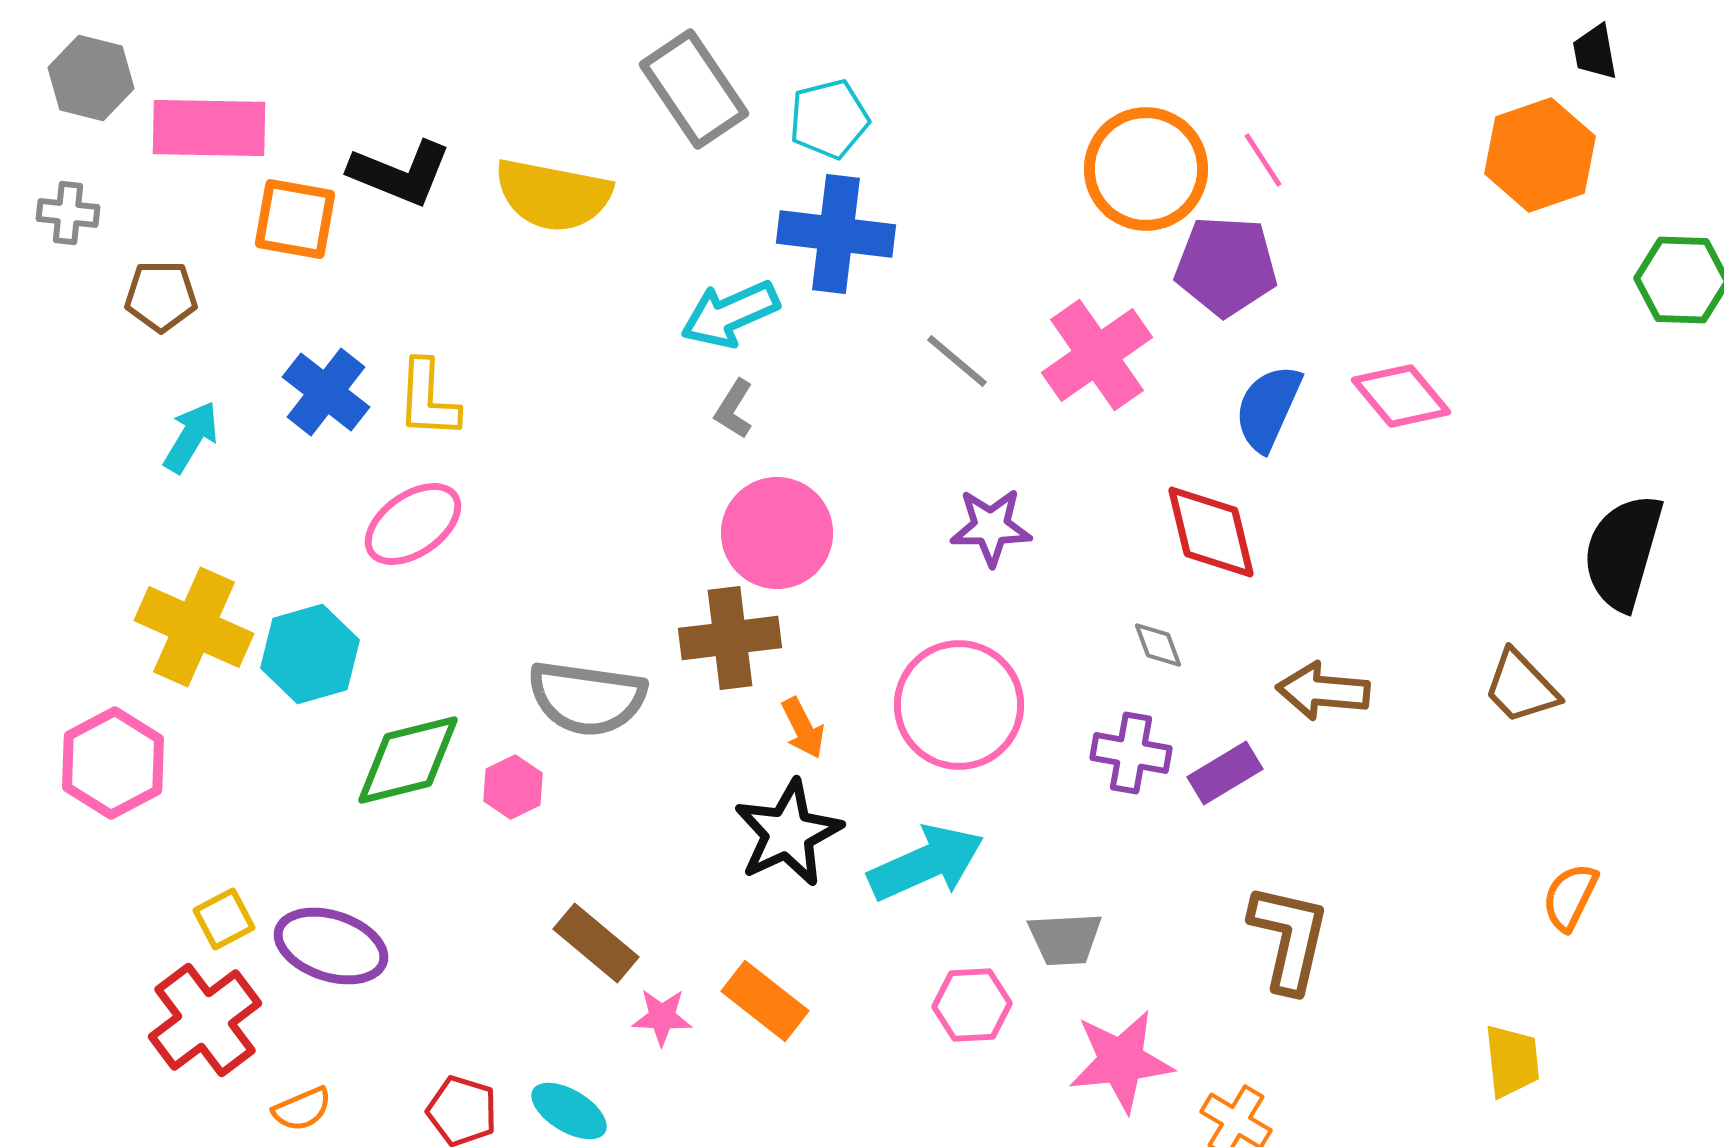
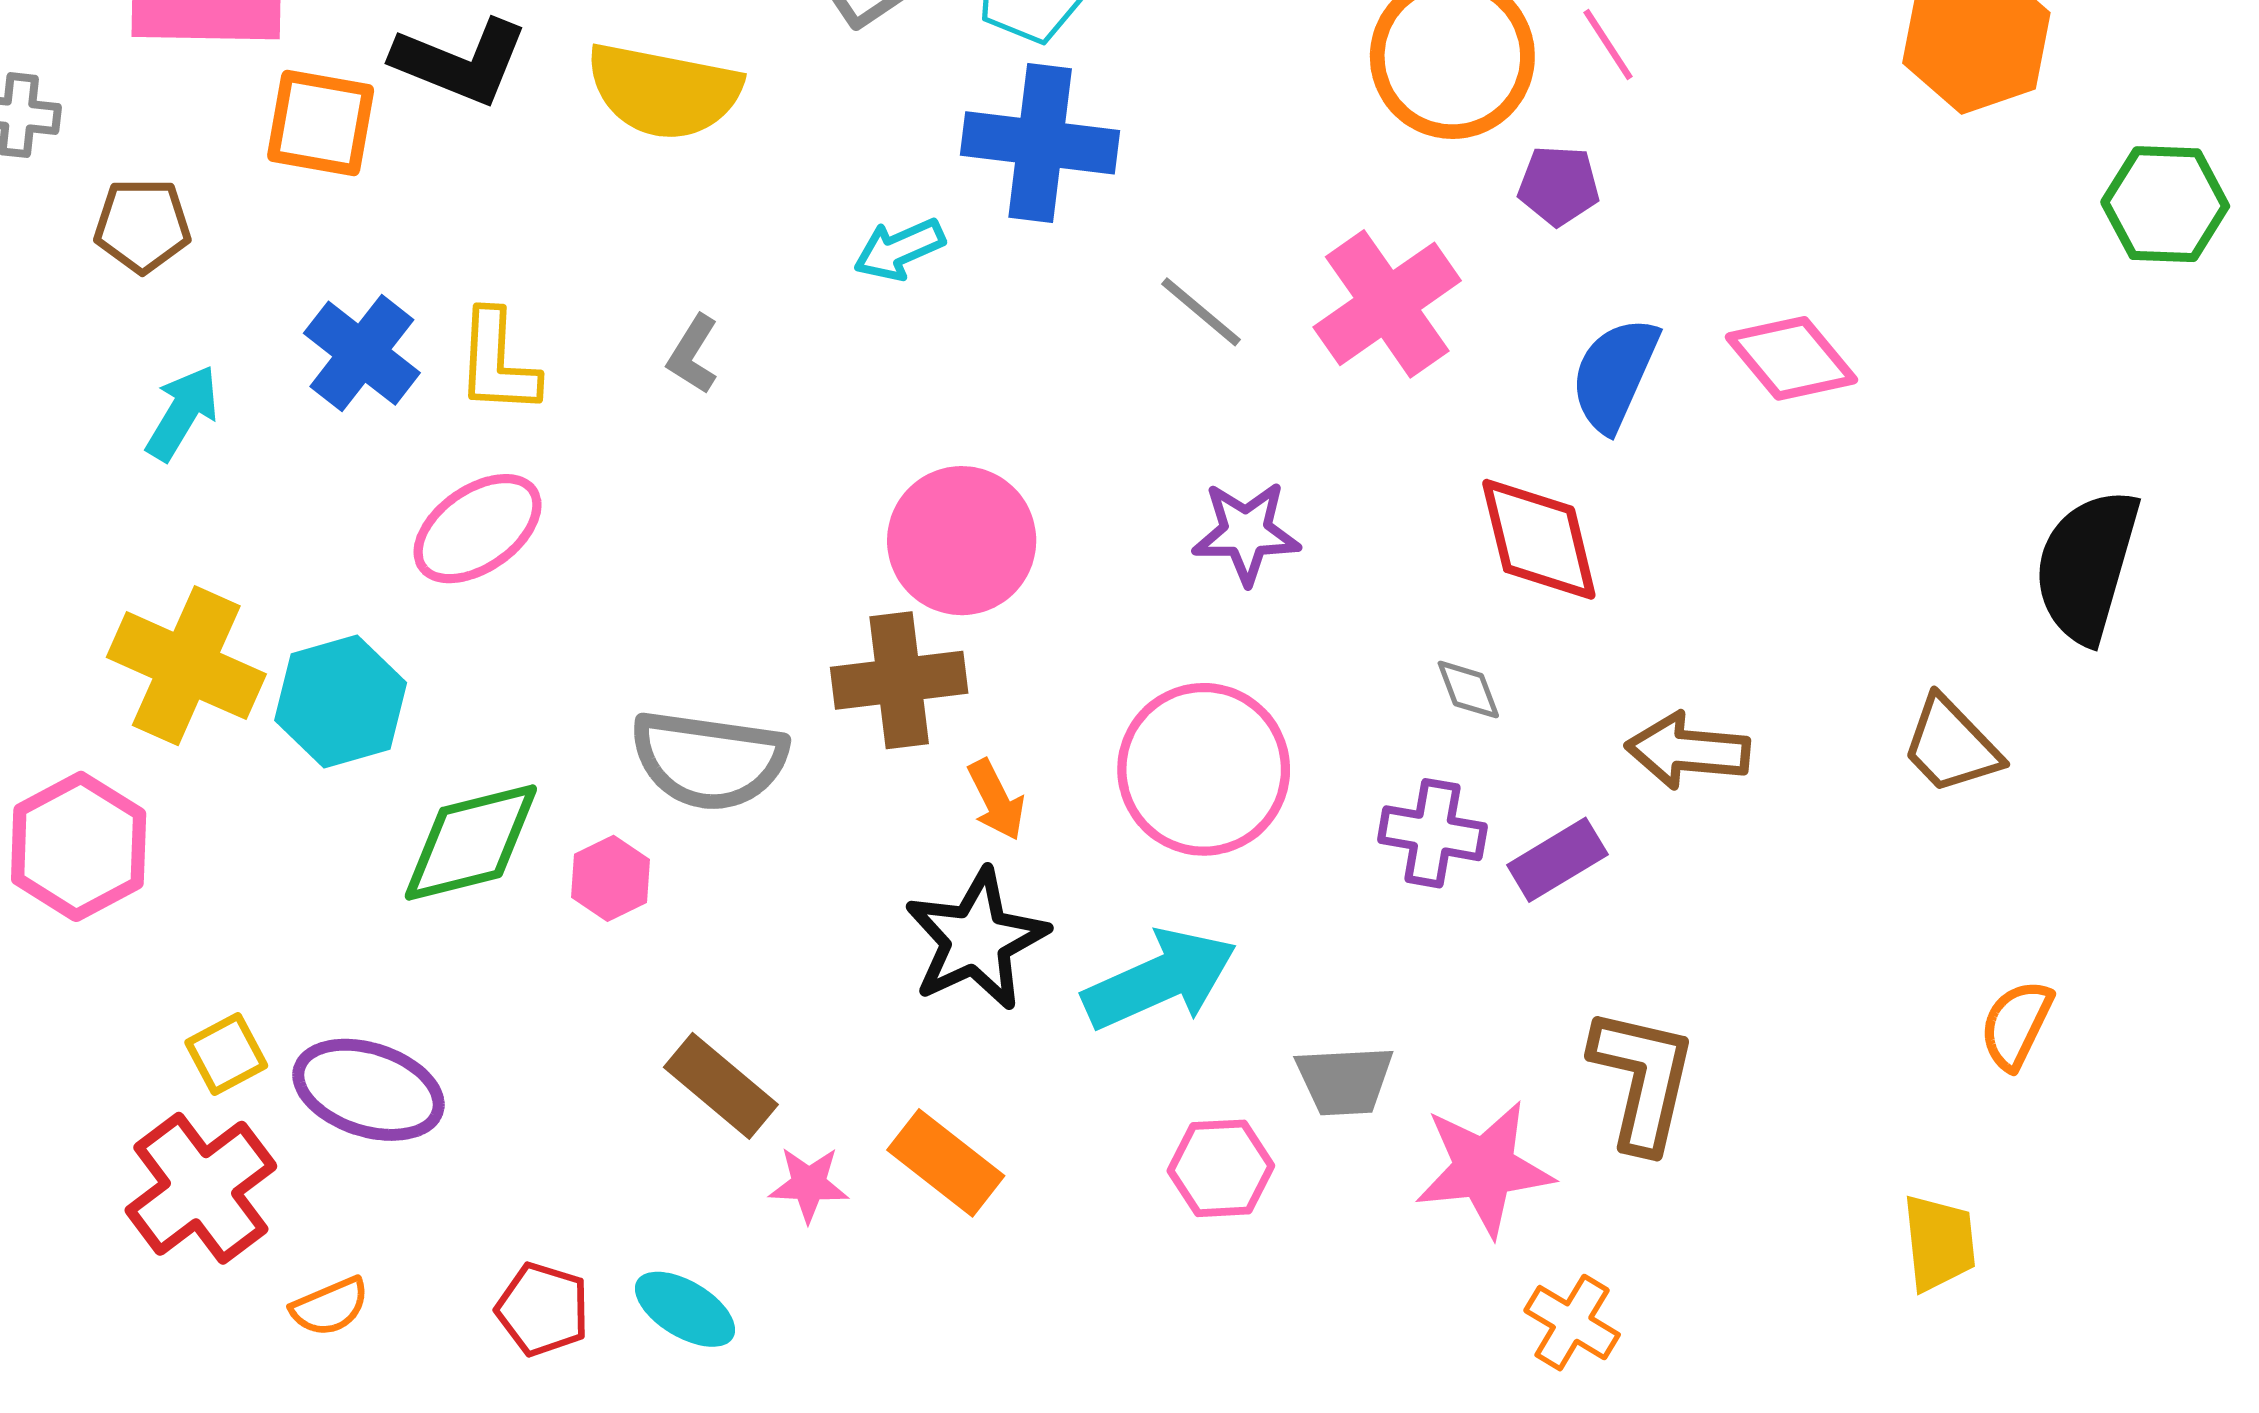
purple pentagon: (1226, 266) -> (1559, 185), size x0.6
cyan arrow: (730, 314) -> (899, 249), size x0.7
gray L-shape: (734, 409) -> (693, 354), moved
pink star: (1121, 1061) -> (1484, 1168), moved

